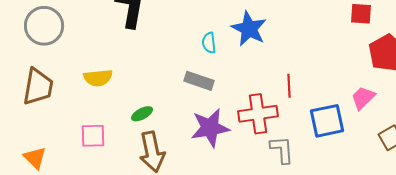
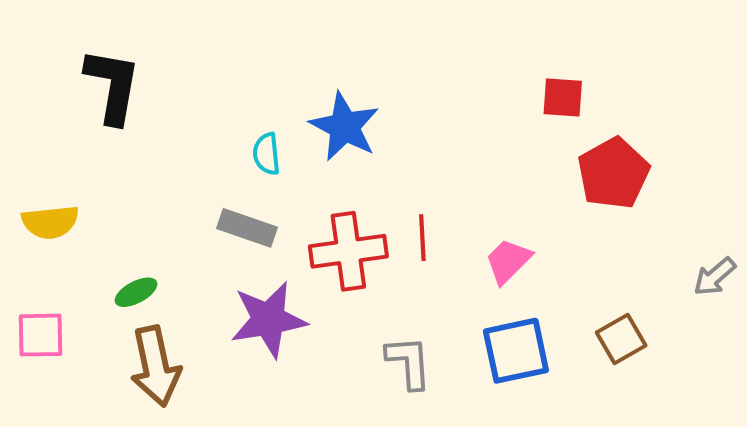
pink trapezoid: (363, 98) -> (508, 261), moved
red cross: (258, 114) -> (348, 251), moved
blue square: (327, 121) -> (516, 351), moved

